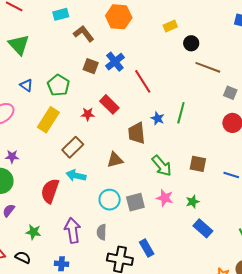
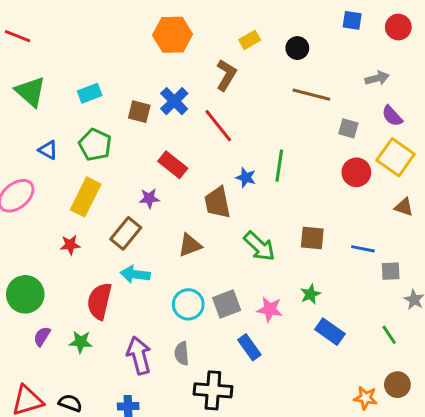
cyan rectangle: (61, 14) -> (90, 93), moved
brown L-shape: (84, 34) -> (226, 75), moved, turned 75
black circle: (191, 43) -> (297, 48), moved
red star: (88, 114) -> (70, 245), moved
purple star: (12, 157) -> (149, 198), moved
pink star: (165, 198) -> (270, 309), moved
green star: (33, 232) -> (81, 342), moved
blue rectangle: (147, 248) -> (249, 347), moved

